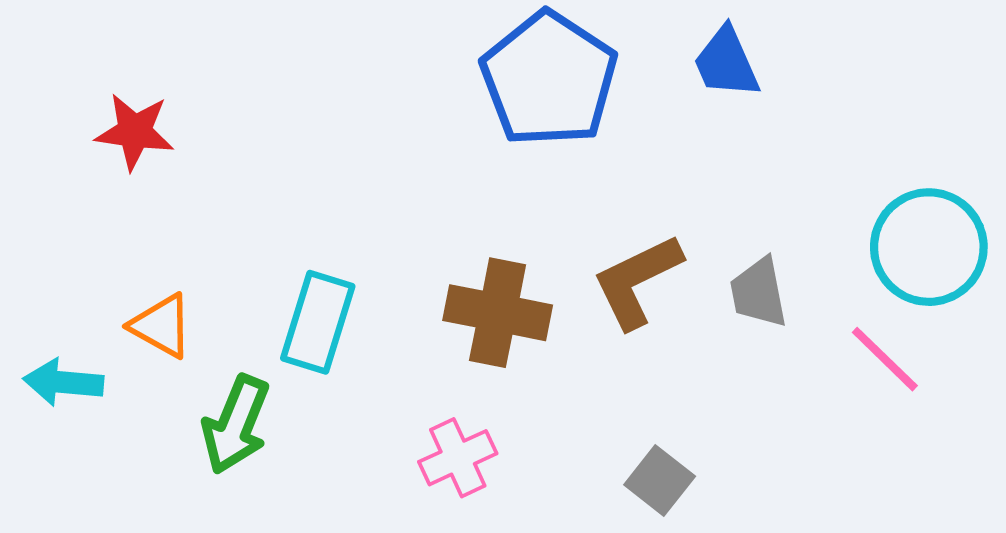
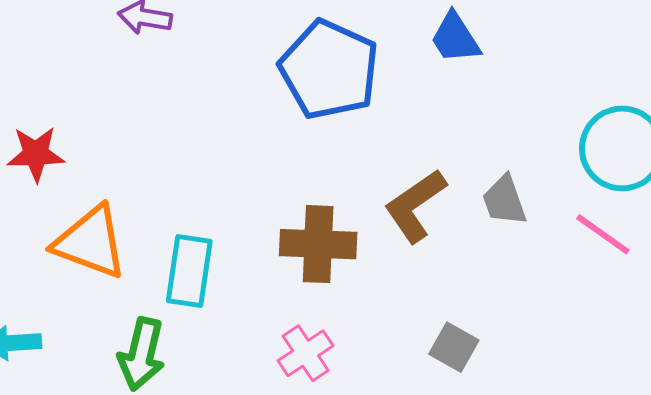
orange triangle: (161, 326) -> (90, 242), moved, size x1.6

